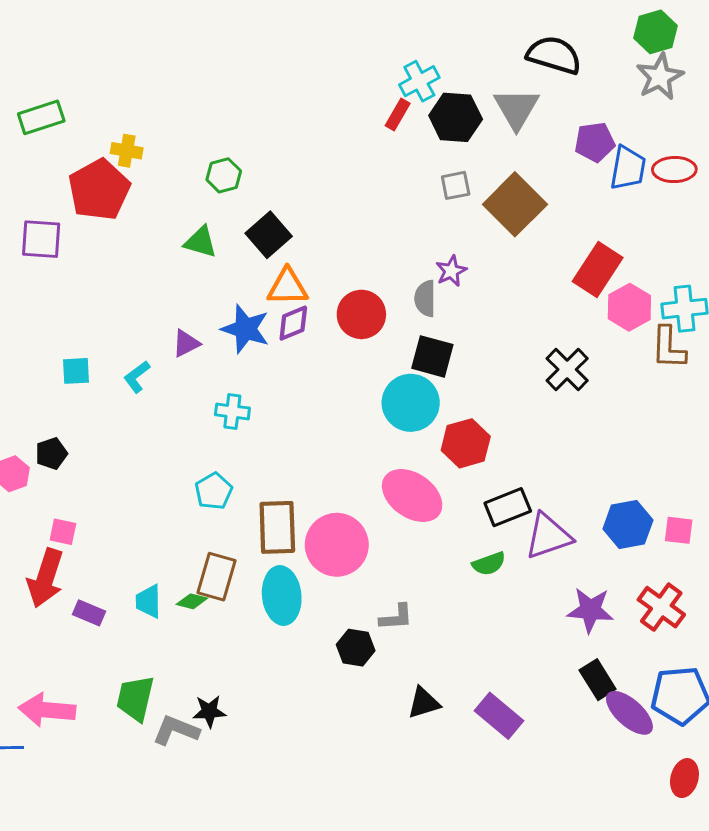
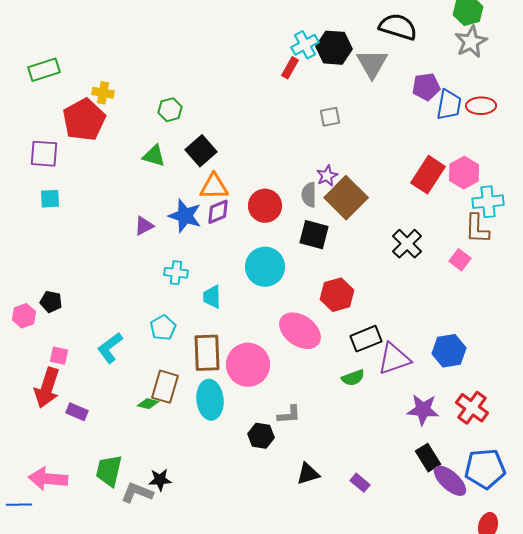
black hexagon: (456, 117) -> (334, 48), moved
brown square: (515, 204) -> (346, 198), moved
pink hexagon: (629, 307) -> (464, 173), moved
cyan square: (76, 371) -> (50, 199), moved
cyan L-shape: (137, 377) -> (110, 348), moved, size x1.4
cyan circle: (411, 403) -> (265, 267), moved
black pentagon: (51, 454) -> (51, 302), turned 30
pink square: (679, 530) -> (460, 260), moved, turned 30
cyan trapezoid: (148, 601) -> (212, 297), moved
purple rectangle: (499, 716) -> (360, 483), size x0.6

